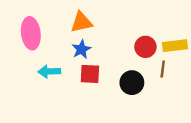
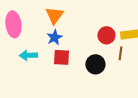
orange triangle: (81, 22) -> (54, 15), turned -42

